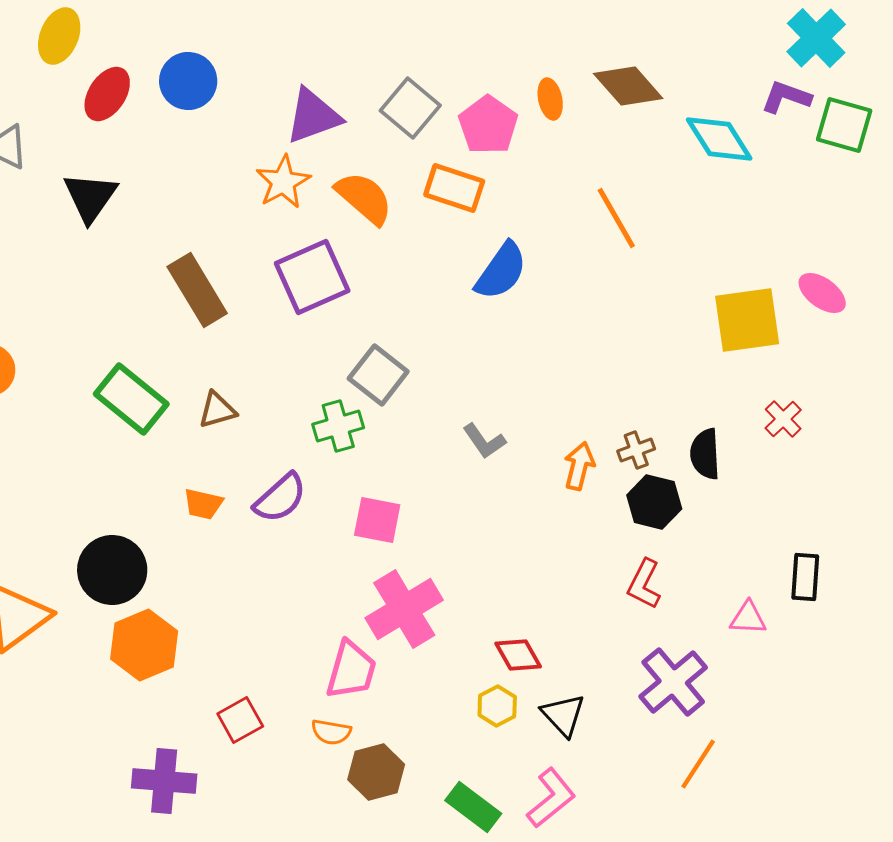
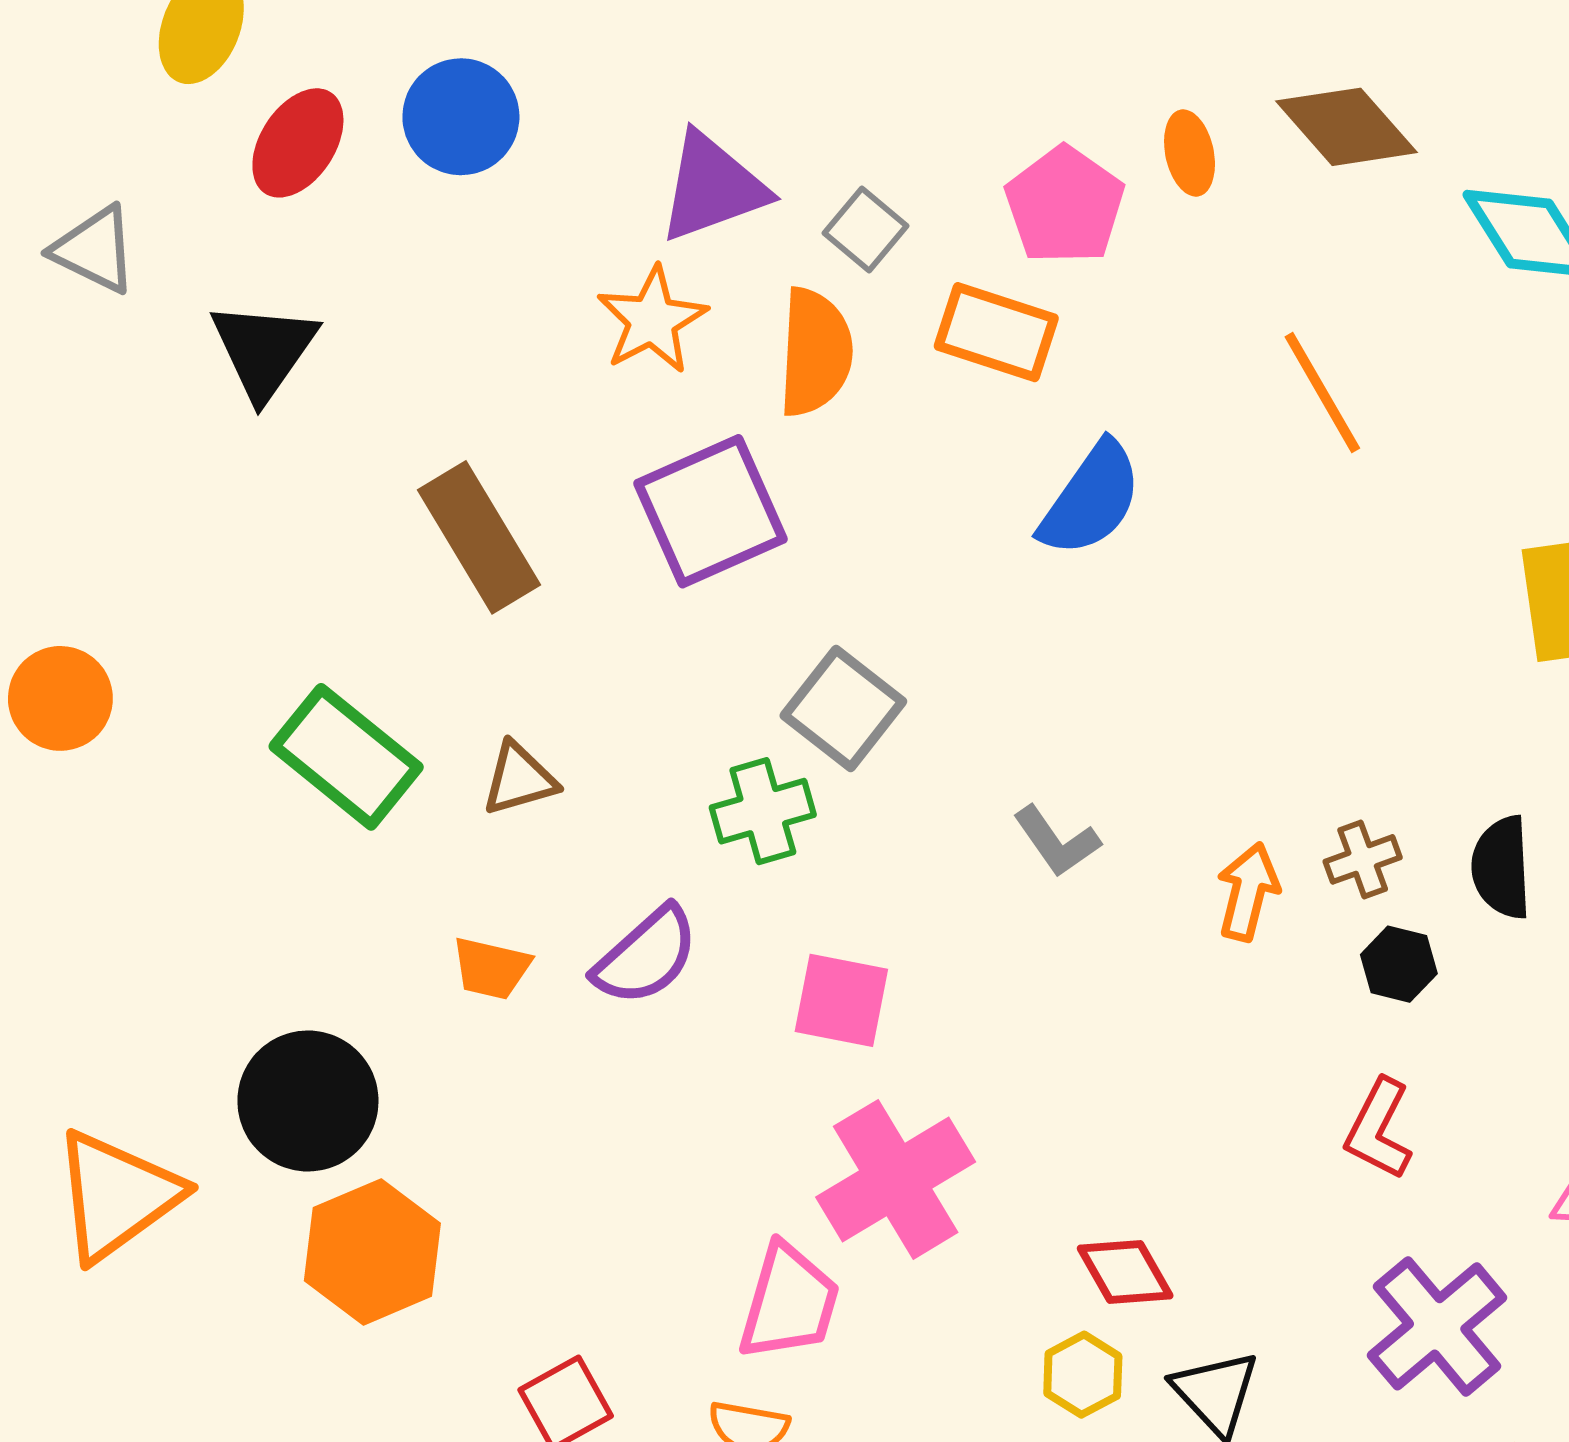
gray square: (410, 108) -> (865, 229), moved, size x0.7
orange semicircle: (364, 198) -> (815, 352), turned 52
black hexagon: (654, 502) -> (1399, 964), size x0.7

